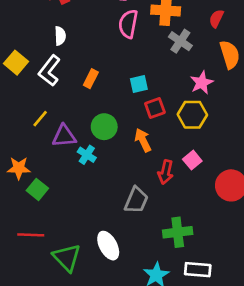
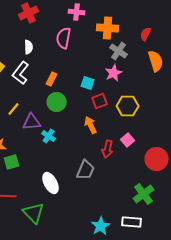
pink semicircle: (128, 24) -> (64, 38), moved
pink star: (202, 83) -> (114, 73), moved
cyan square: (139, 84) -> (88, 83), turned 32
green circle: (104, 127) -> (57, 102), moved
green square: (37, 189) -> (12, 162), turned 35
green cross: (178, 232) -> (144, 194), moved, turned -30
white ellipse: (108, 246) -> (51, 183), moved

